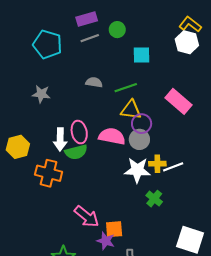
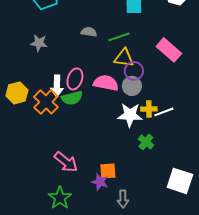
pink ellipse: (79, 132) -> (75, 79), turned 30
orange cross: (49, 173) -> (46, 102), moved, turned 30
pink arrow: (87, 217) -> (66, 162), moved

